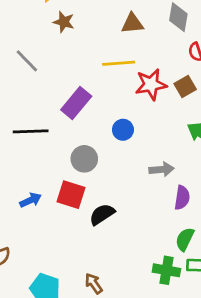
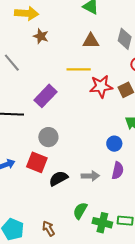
blue circle: (123, 130) -> (114, 144), moved
gray arrow: (162, 169) -> (90, 176), moved
green semicircle: (185, 239) -> (80, 211), moved

